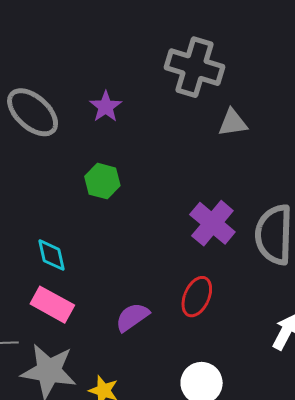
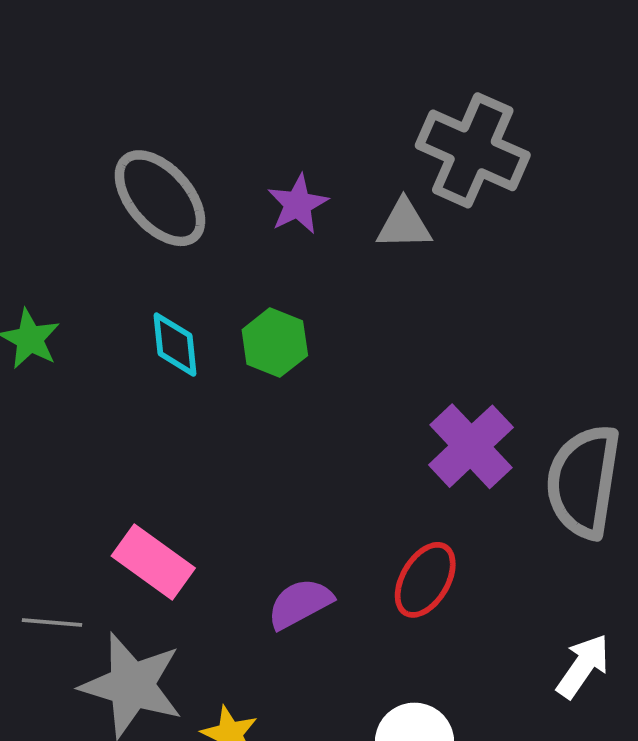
gray triangle: (233, 123) -> (404, 225), moved
cyan diamond: (51, 255) -> (175, 345), moved

